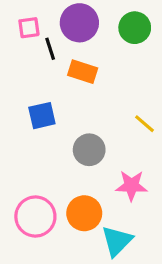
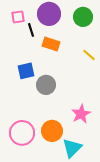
yellow line: (144, 124) -> (89, 55), moved
gray circle: (89, 150) -> (46, 85), moved
pink star: (131, 186) -> (81, 114), turned -30

